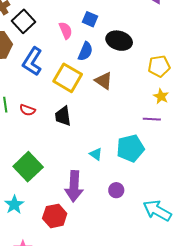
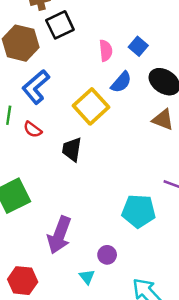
blue L-shape: (32, 61) -> (36, 87), moved
brown triangle: (104, 81) -> (163, 120), moved, turned -30
cyan triangle: (96, 154) -> (87, 277), moved
red hexagon: (55, 216) -> (23, 281), moved

